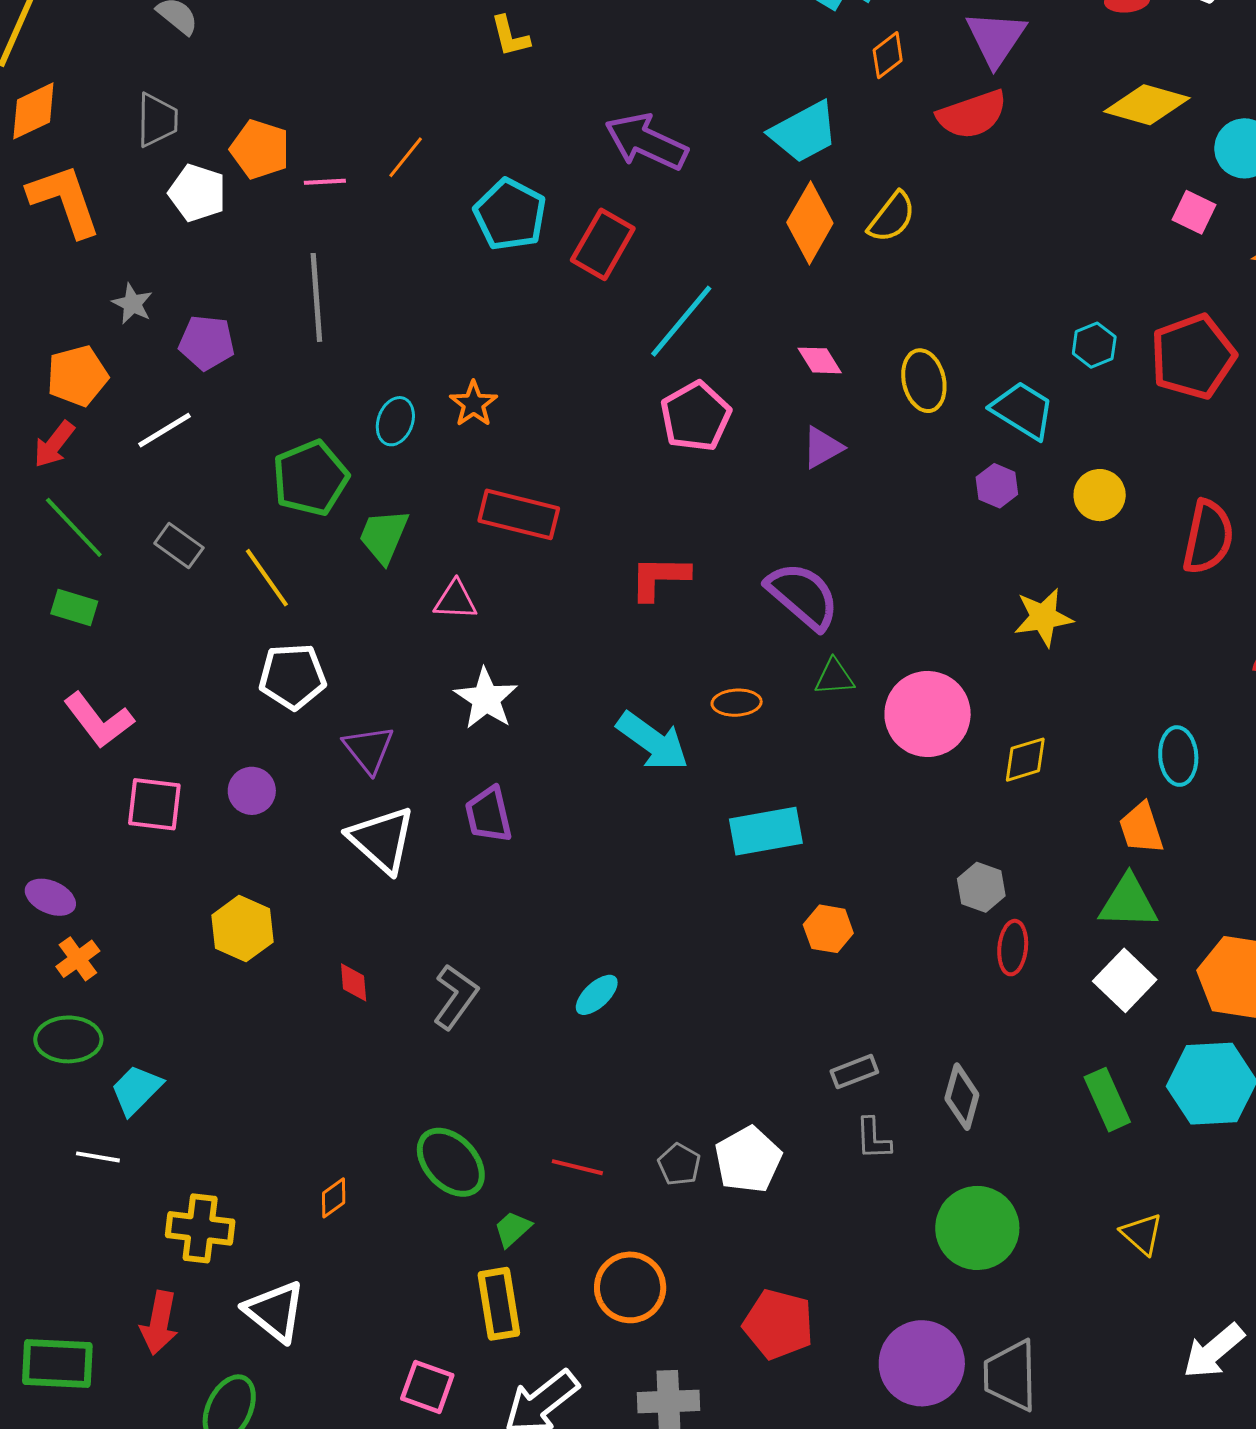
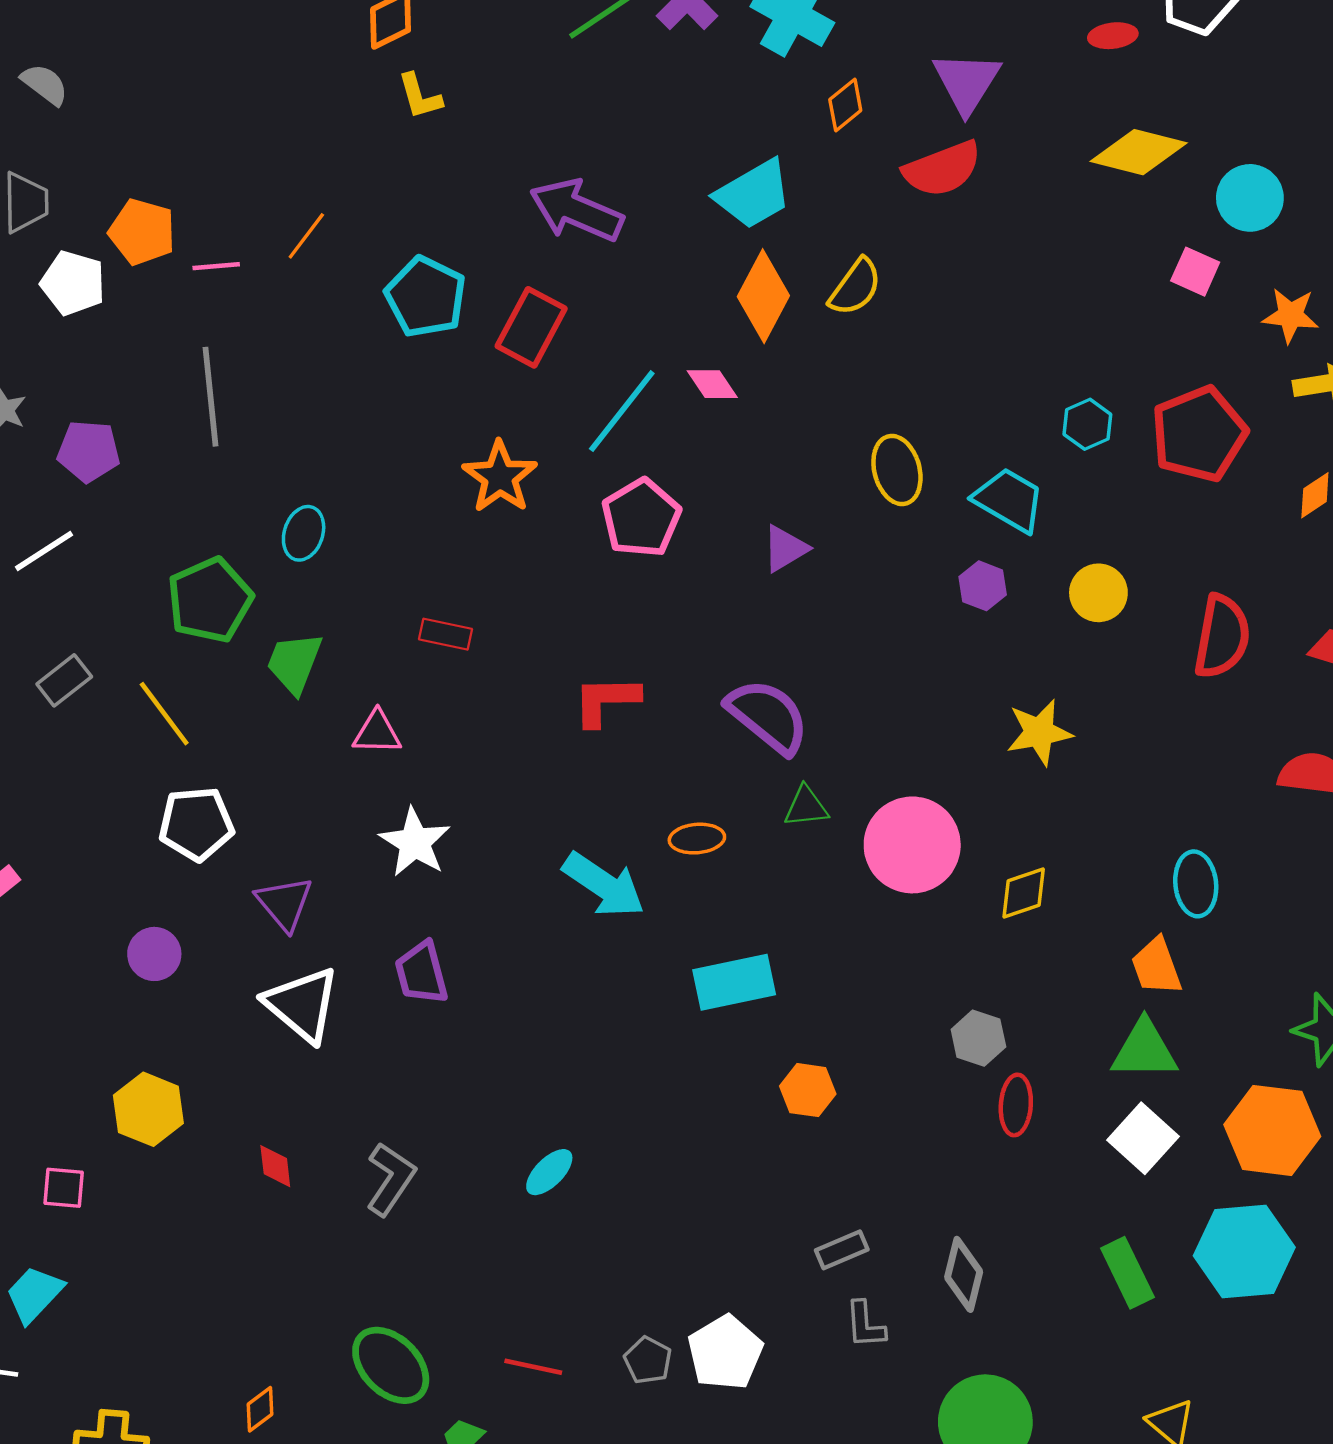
pink diamond: (820, 360) -> (712, 384), moved
orange star: (474, 404) -> (500, 477), moved, size x1.4
red rectangle: (519, 514) -> (446, 634), size x0.6
gray rectangle: (179, 545) -> (64, 680), turned -72
pink square: (154, 804) -> (64, 1188), moved, size x0.7

